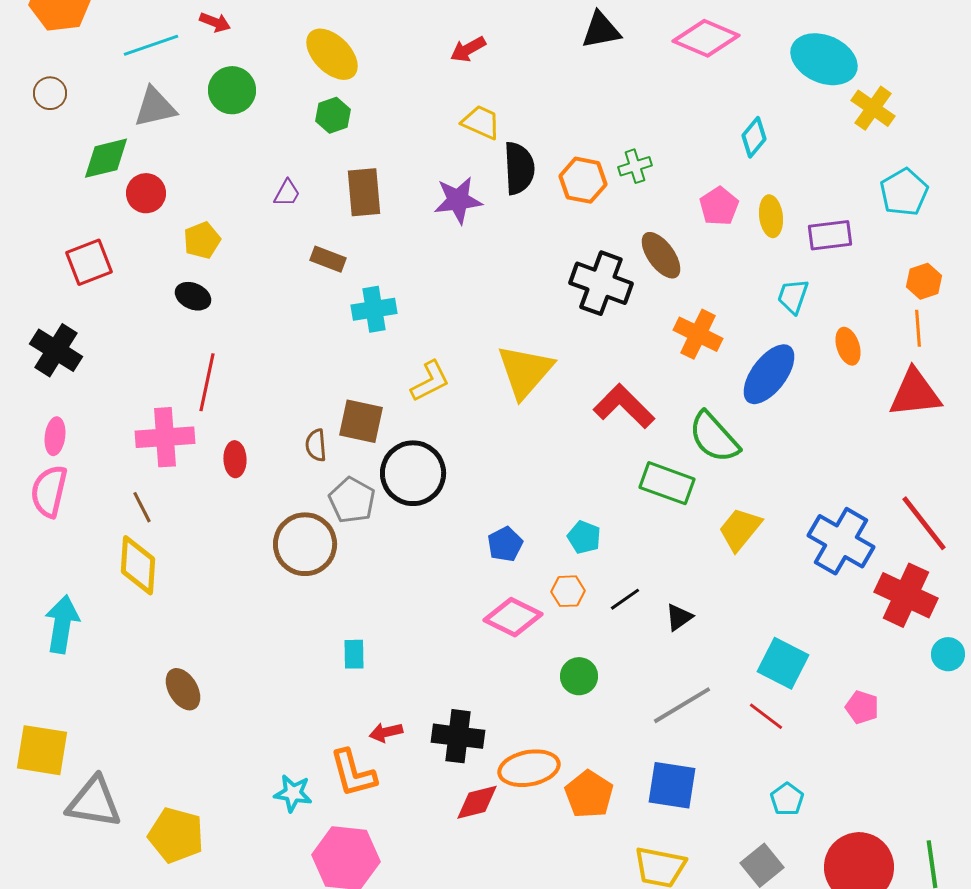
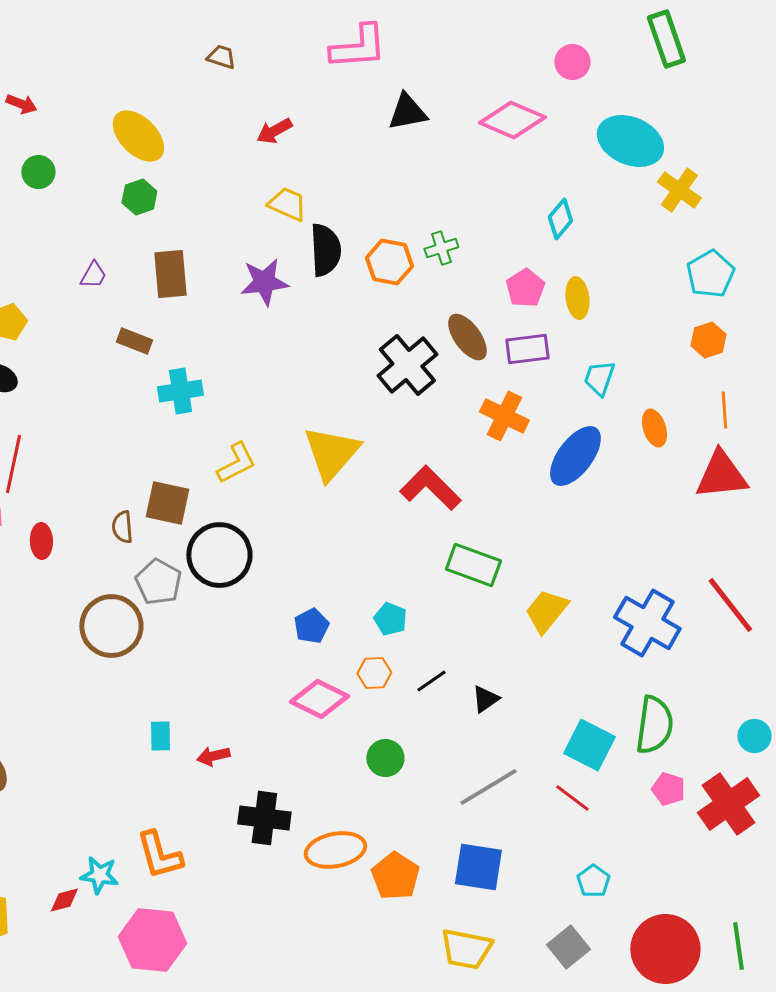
green circle: (232, 90) -> (38, 172), size x0.7
purple rectangle: (830, 235) -> (527, 349), moved
orange hexagon: (924, 281) -> (708, 340), moved
black cross: (601, 283) -> (407, 365), turned 30
green semicircle: (714, 437) -> (654, 725), moved, turned -130
red cross: (906, 595) -> (728, 804), moved, turned 30
red arrow: (386, 732) -> (213, 756), moved
red diamond: (477, 802) -> (64, 900), moved, size x0.7

